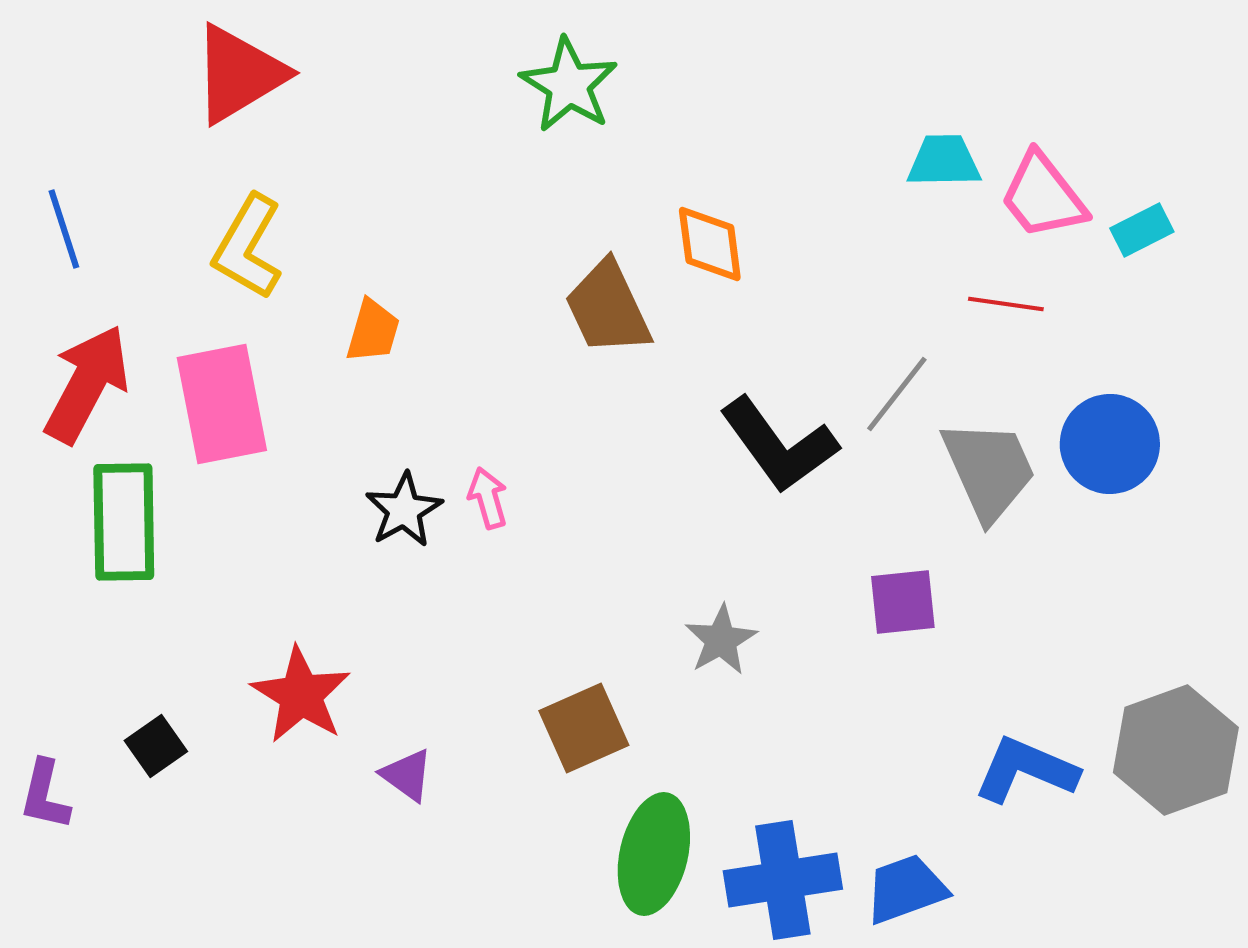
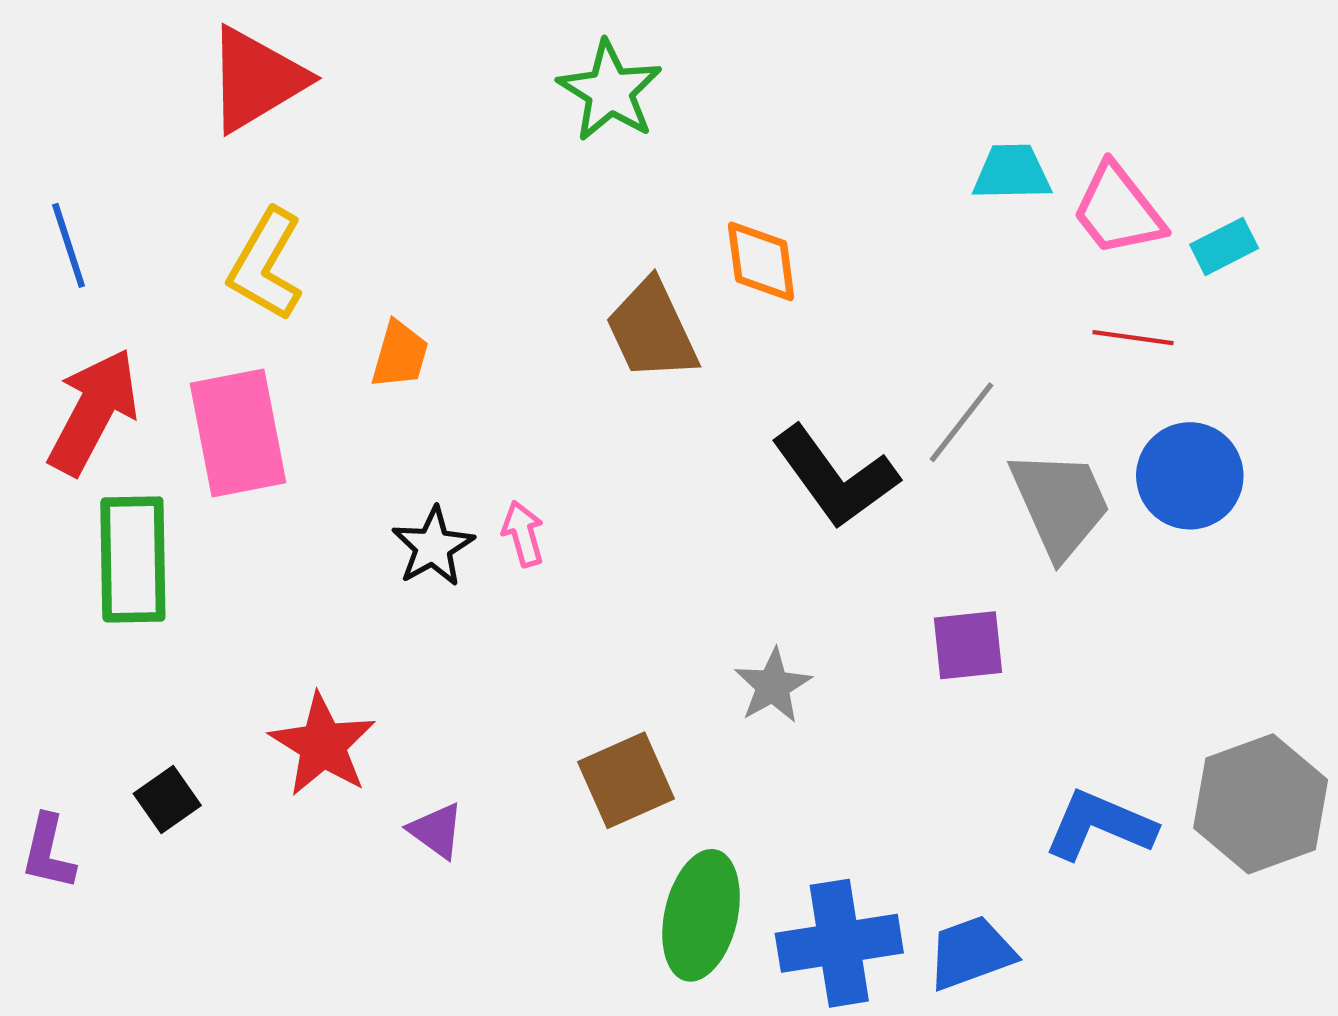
red line: (1006, 304) -> (1133, 338), moved

